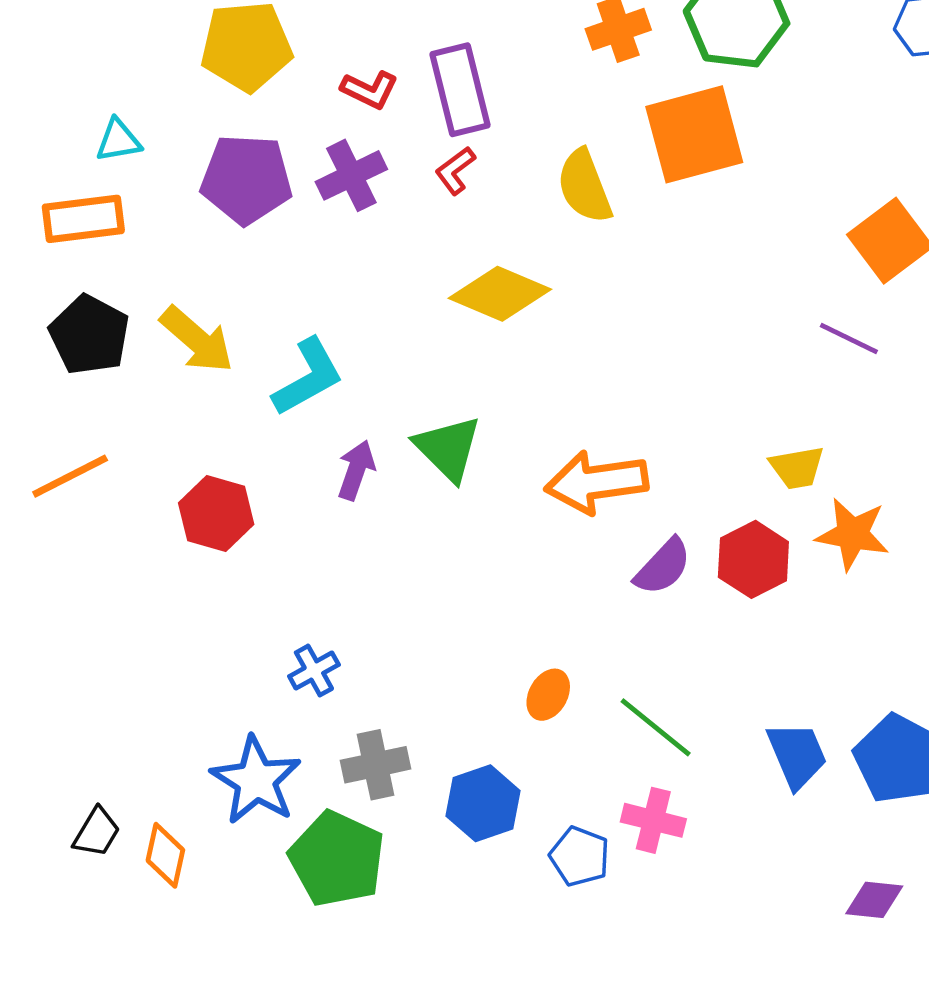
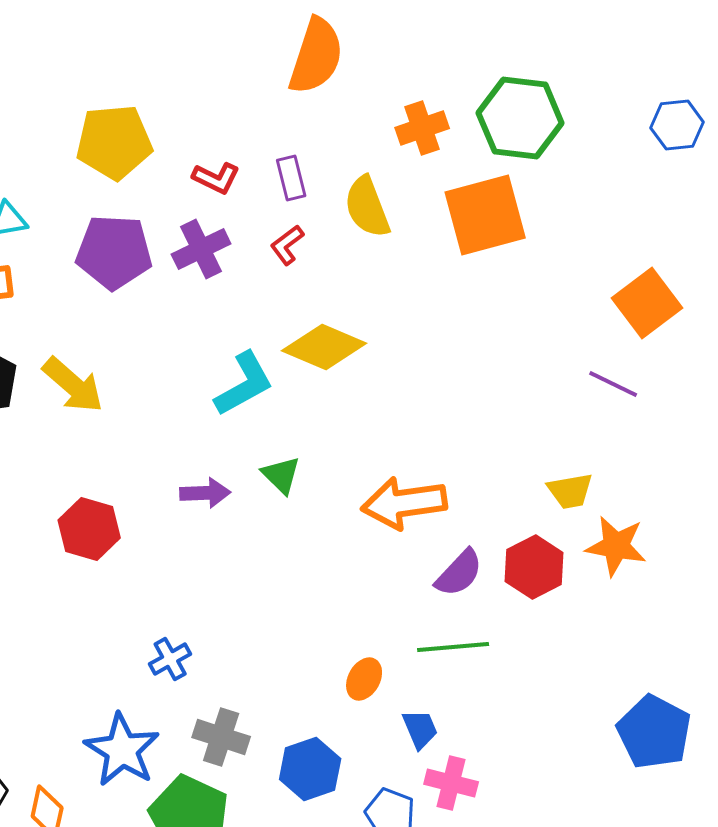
purple rectangle: (460, 90) -> (291, 178), size x0.6
yellow semicircle: (584, 186) -> (367, 207), moved
cyan L-shape: (308, 377) -> (244, 384), moved
green triangle: (448, 448) -> (281, 475), size x0.7
purple arrow: (356, 470) -> (205, 493), turned 69
green line: (656, 727) -> (453, 647), moved, turned -44
blue trapezoid: (797, 755) -> (420, 729), moved, size x0.7
gray cross: (376, 765) -> (221, 737), turned 30

